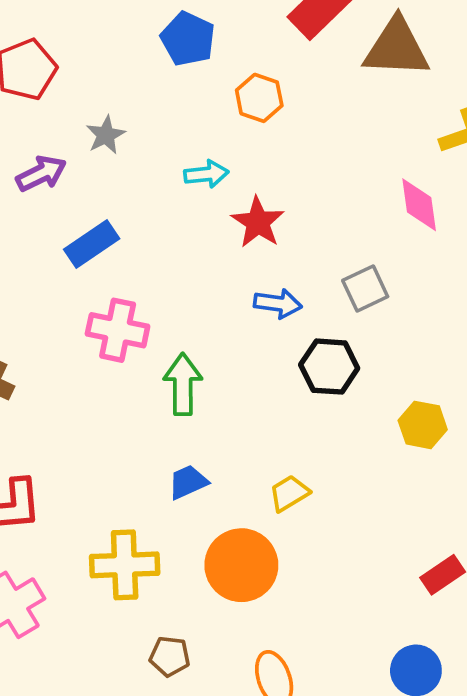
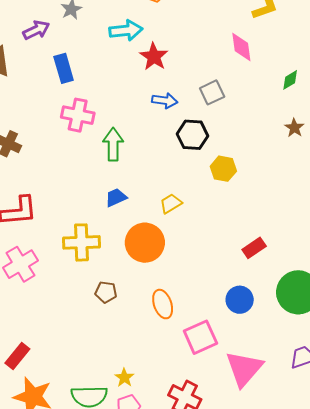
cyan arrow: (206, 174) -> (126, 30), size x1.4
blue rectangle: (92, 244) -> (64, 68), turned -72
yellow hexagon: (423, 425) -> (223, 169), moved

